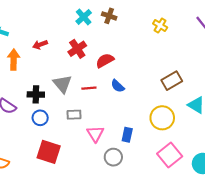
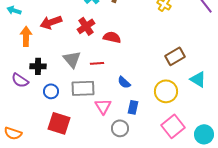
red arrow: (40, 45) -> (51, 22), size x1.5
red semicircle: (105, 61) -> (112, 37), turned 42
blue semicircle: (118, 86) -> (124, 82), moved
black cross: (36, 94) -> (38, 66), moved
gray rectangle: (74, 115) -> (83, 88), size x1.6

